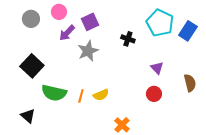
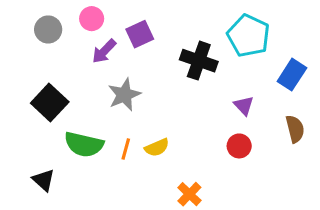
blue rectangle: (188, 31) -> (292, 75), moved
black cross: (128, 39) -> (199, 61), size x1.6
gray star: (88, 51) -> (124, 95), moved

